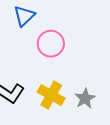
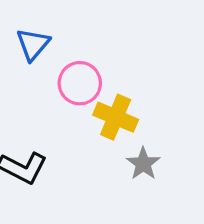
yellow cross: (51, 95) -> (116, 117), moved

